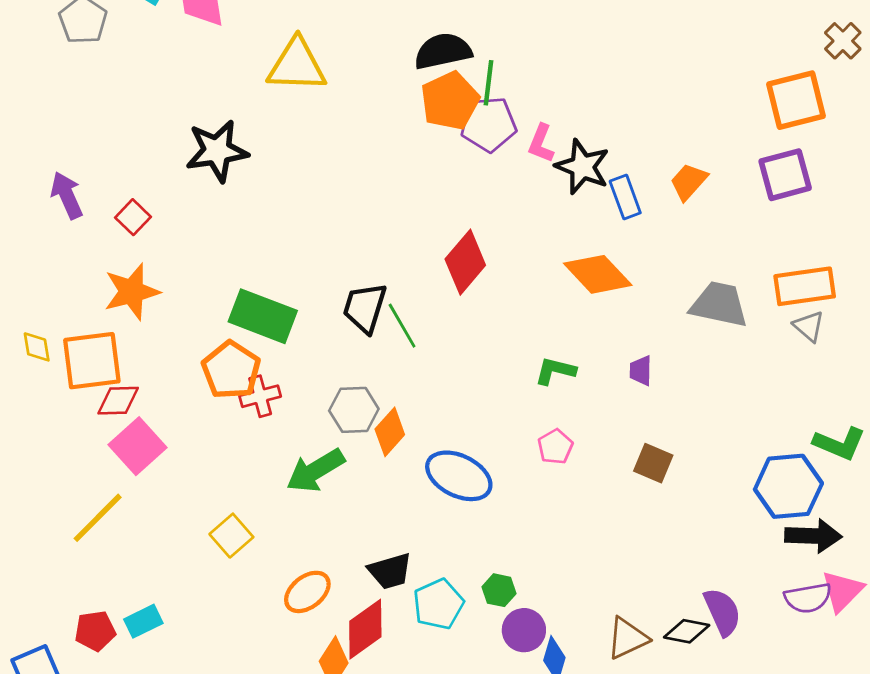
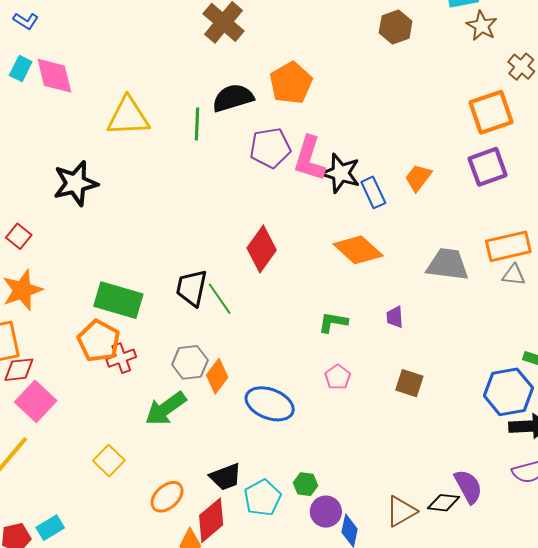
green line: (488, 83) -> (197, 124), moved
orange pentagon: (450, 101) -> (291, 83), moved
pink L-shape: (541, 143) -> (309, 159), size x1.6
gray triangle: (809, 326) -> (514, 275), turned -30

